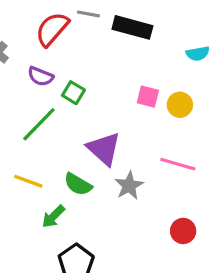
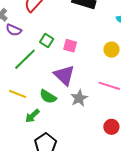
purple semicircle: (41, 76) -> (14, 30), moved
pink square: (148, 97) -> (70, 46), moved

